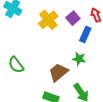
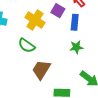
green semicircle: (16, 65) -> (27, 45), moved
brown trapezoid: (58, 72) -> (41, 70), moved

